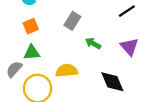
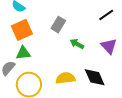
orange square: (31, 26) -> (22, 30), size x1.5
yellow semicircle: (67, 71) -> (66, 78), moved

